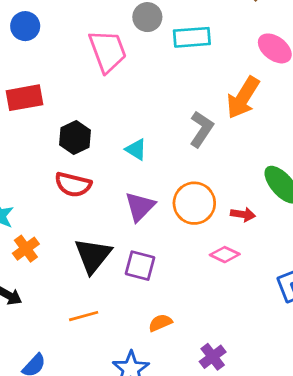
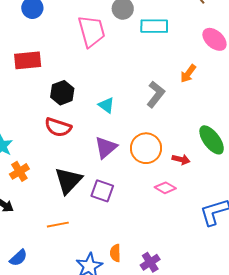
orange arrow: (243, 98) -> (188, 74), size x0.6
orange semicircle: (160, 323) -> (115, 253), moved, turned -72

